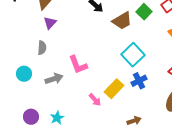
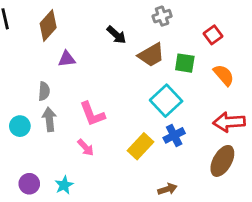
green square: (144, 12) -> (185, 63), moved, turned -35
purple triangle: (50, 23) -> (67, 59), moved, turned 40
gray arrow: (54, 79) -> (49, 119), moved, turned -78
pink arrow: (95, 100) -> (86, 148), moved

